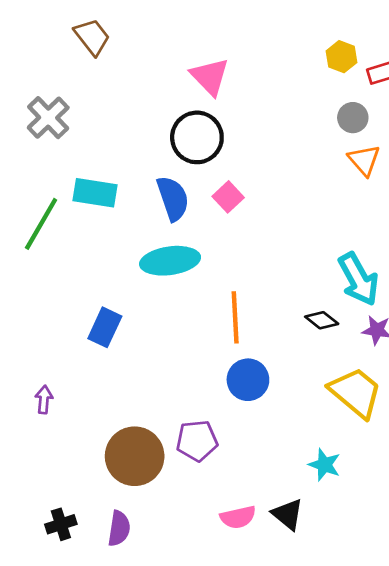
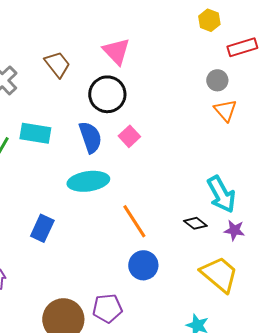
brown trapezoid: (92, 37) -> (57, 64), moved
yellow hexagon: (341, 57) -> (209, 20), moved
orange line: (235, 317) -> (134, 221), turned -30

